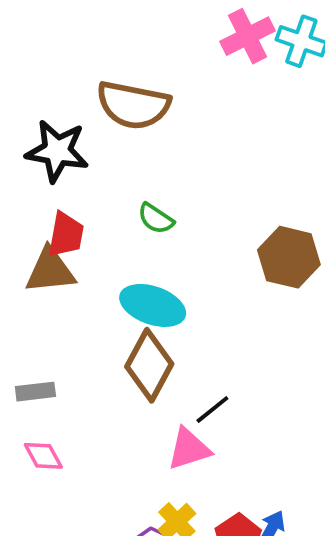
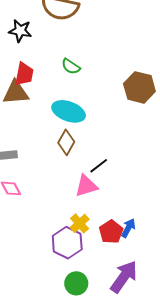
black star: (57, 151) -> (20, 31), size x0.7
brown diamond: (149, 365) -> (66, 142), size x0.7

